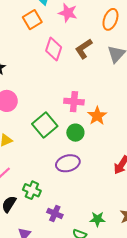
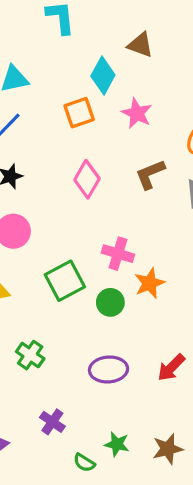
pink diamond: (54, 49) -> (87, 179), moved
purple ellipse: (68, 163) -> (108, 369), moved
green cross: (32, 190) -> (30, 355), moved

